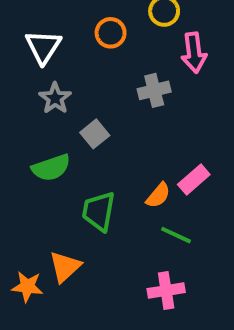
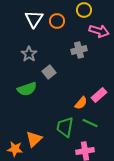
white triangle: (43, 47) -> (34, 19), moved
pink arrow: (194, 53) -> (99, 31), turned -66
green trapezoid: (99, 211) -> (65, 127), moved

